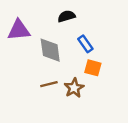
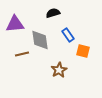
orange square: (93, 68) -> (83, 51), moved
brown line: (49, 84) -> (22, 54), moved

